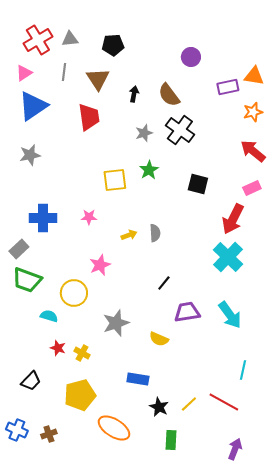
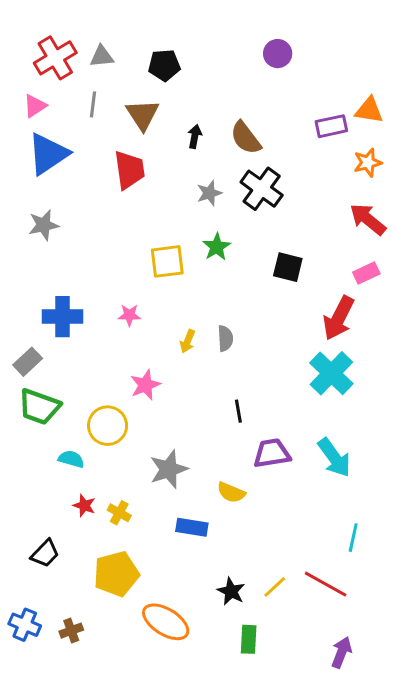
purple circle: (191, 57) -> (278, 54), moved
yellow arrow: (129, 235) -> (187, 341), turned 133
black line: (164, 283) -> (238, 411), turned -49
blue rectangle: (138, 379) -> (192, 527), moved

